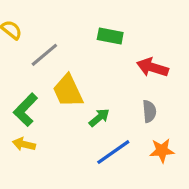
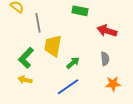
gray line: (44, 55) -> (38, 23), turned -60
yellow trapezoid: (68, 91) -> (53, 46), turned 35
blue line: (113, 152) -> (68, 87), moved

